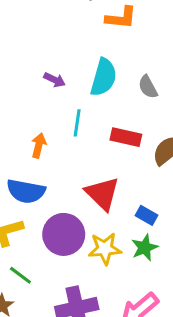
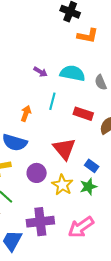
cyan semicircle: (104, 77) -> (73, 73), turned -100
purple circle: (64, 234) -> (37, 173), size x0.7
yellow star: (105, 249) -> (62, 185), turned 30

